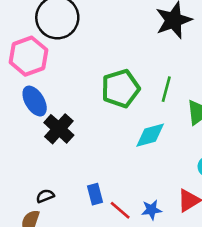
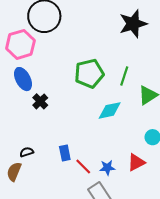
black cross: (59, 129) -> (40, 101), size x0.7

